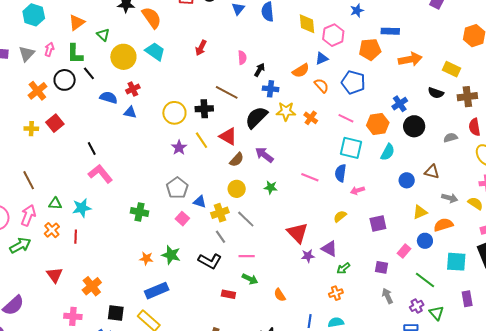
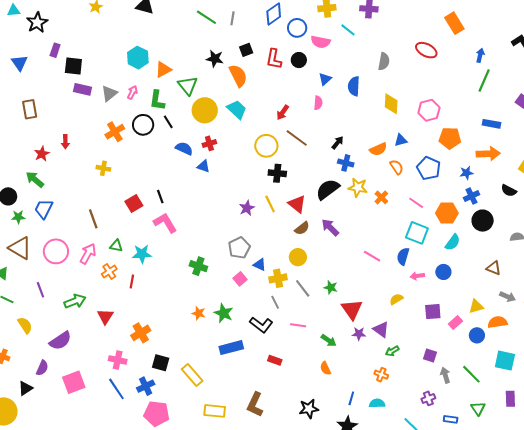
blue star: (357, 11) -> (466, 173), moved
cyan hexagon: (34, 15) -> (138, 58), moved
blue rectangle: (390, 31) -> (491, 124), moved
green triangle: (103, 35) -> (188, 86), size x1.5
pink hexagon: (333, 35) -> (429, 110), moved
pink semicircle: (242, 58) -> (318, 103), moved
brown line: (227, 92) -> (297, 138), moved
yellow circle: (174, 113) -> (266, 146), moved
red square: (55, 123) -> (134, 204), moved
blue circle: (407, 180) -> (443, 272), moved
green star: (271, 187) -> (331, 287), moved
green arrow: (20, 245) -> (75, 301), moved
pink rectangle: (404, 251) -> (455, 323), moved
green arrow: (250, 279) -> (329, 340), moved
blue rectangle: (157, 291) -> (231, 348), moved
orange cross: (336, 293) -> (381, 375), turned 32
gray arrow: (387, 296) -> (445, 375), moved
purple cross: (417, 306) -> (428, 398), moved

